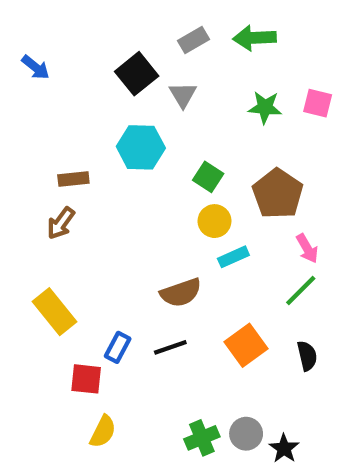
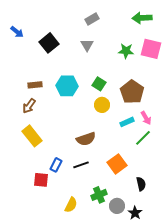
green arrow: (255, 38) -> (142, 18), moved
black square: (137, 74) -> (49, 43), moved
pink square: (318, 103) -> (151, 49), size x1.5
cyan hexagon: (141, 147) -> (67, 86), moved
cyan rectangle: (233, 257) -> (127, 122), moved
yellow rectangle: (54, 312) -> (32, 136), moved
black semicircle: (307, 356) -> (141, 184), moved
yellow semicircle: (103, 432) -> (71, 205), moved
green cross: (202, 438) -> (99, 195), moved

